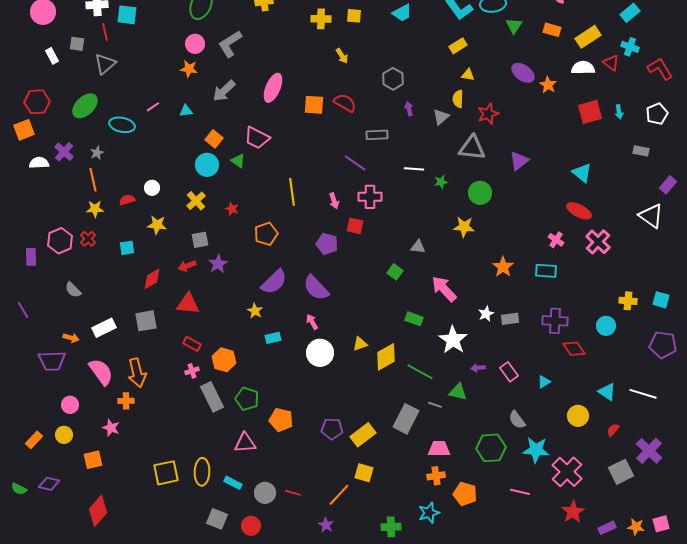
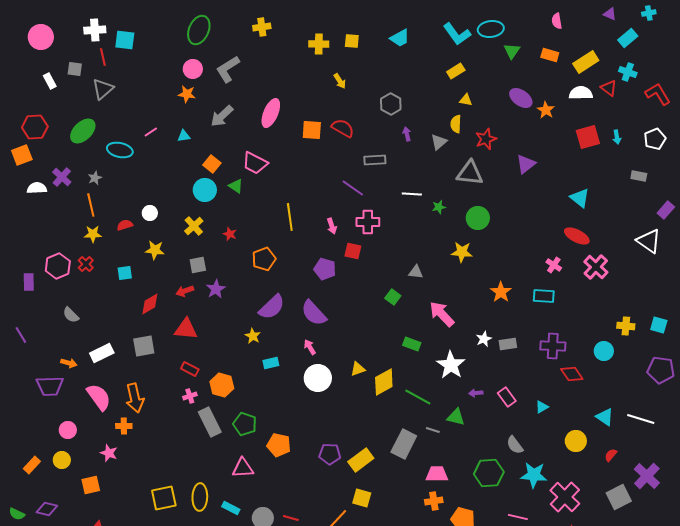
purple triangle: (519, 161) -> (526, 164), moved

